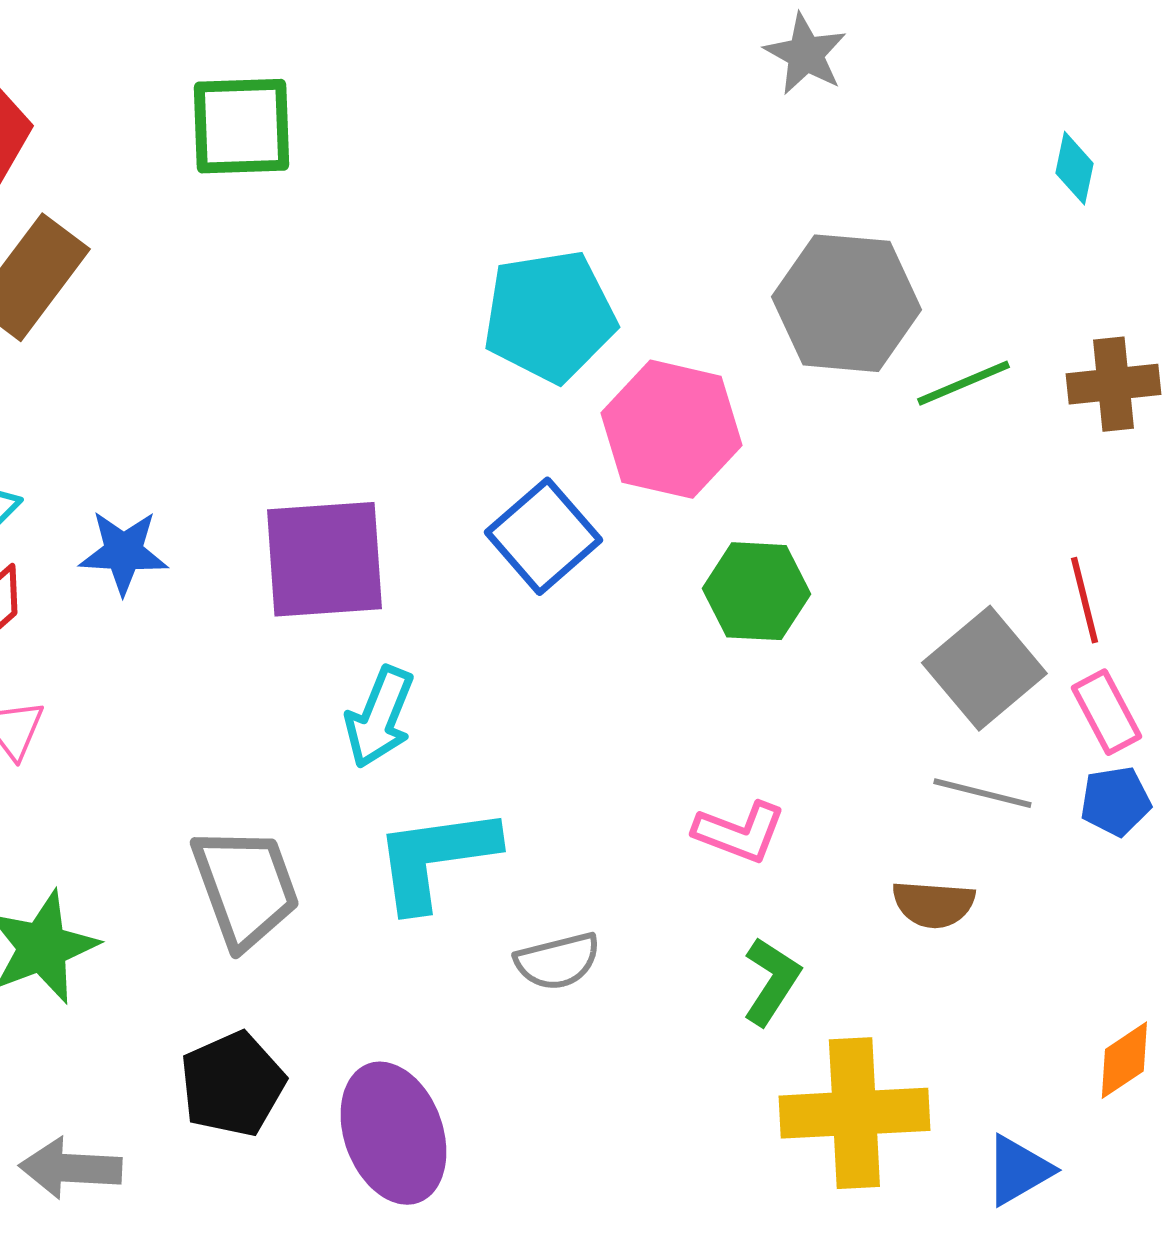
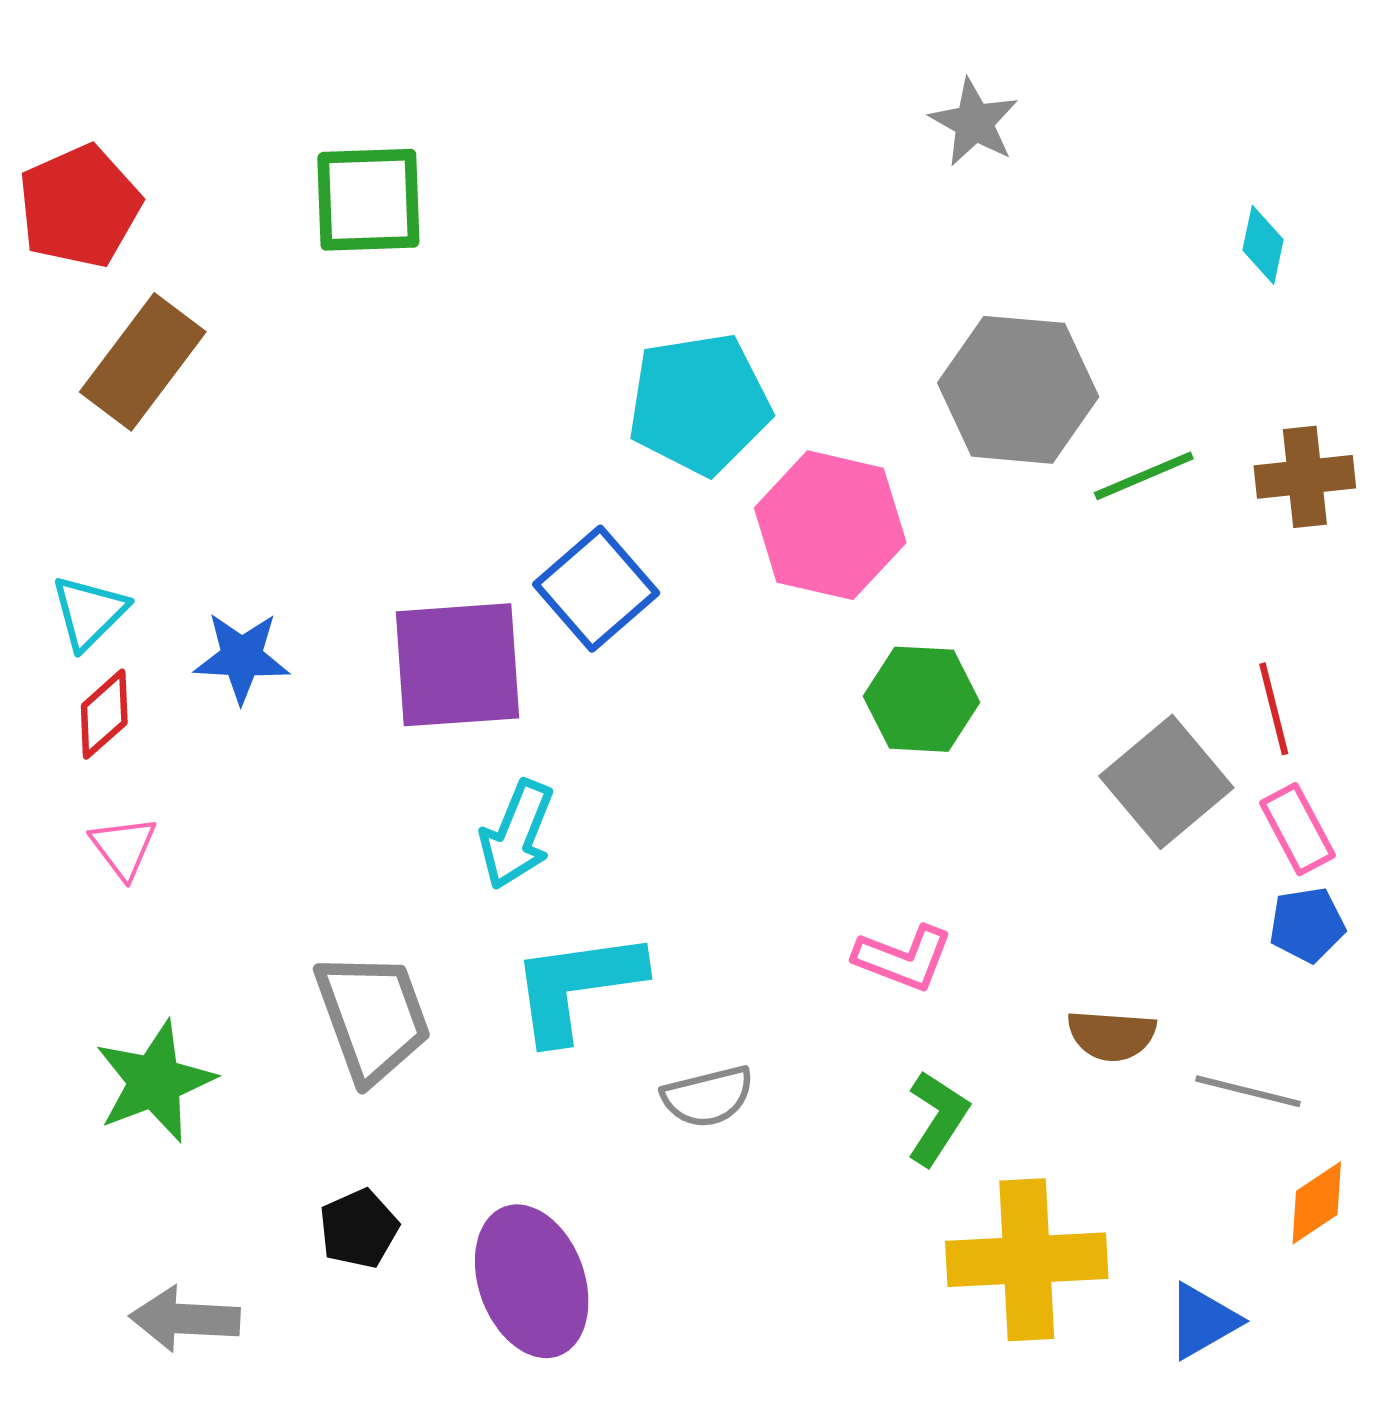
blue square: (543, 536) -> (596, 589), moved
gray line: (982, 793) -> (1248, 1091), moved
black pentagon: (232, 1084) -> (359, 1229), size x0.7

